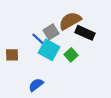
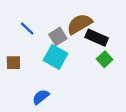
blue line: (38, 39) -> (27, 28), moved
green square: (71, 55) -> (105, 59), moved

